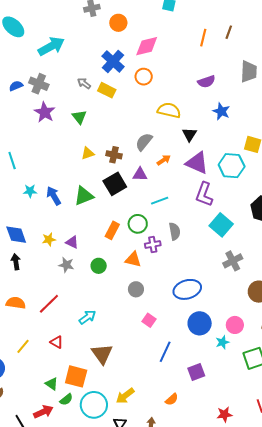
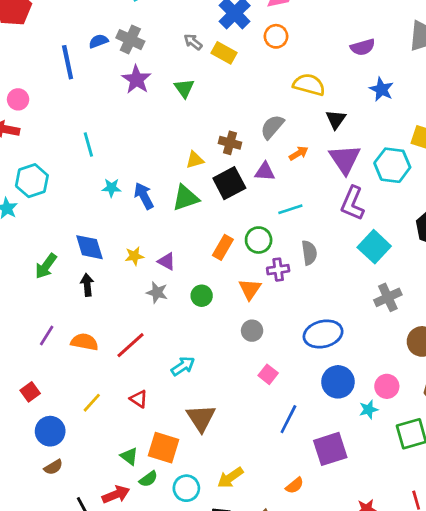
yellow triangle: (88, 153) -> (195, 160), moved
purple triangle: (197, 163) -> (345, 159), turned 30
orange triangle: (133, 259) -> (250, 289), turned 48
purple square: (196, 372) -> (330, 449), size x1.4
cyan circle: (94, 405) -> (186, 488), size x0.7

